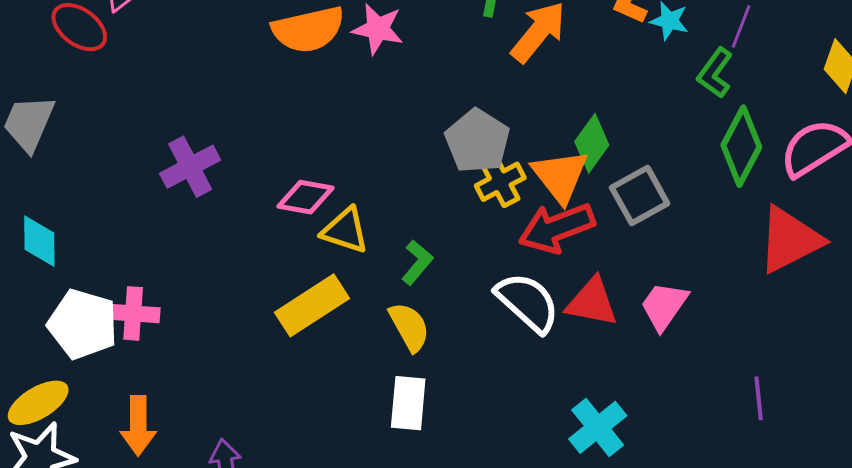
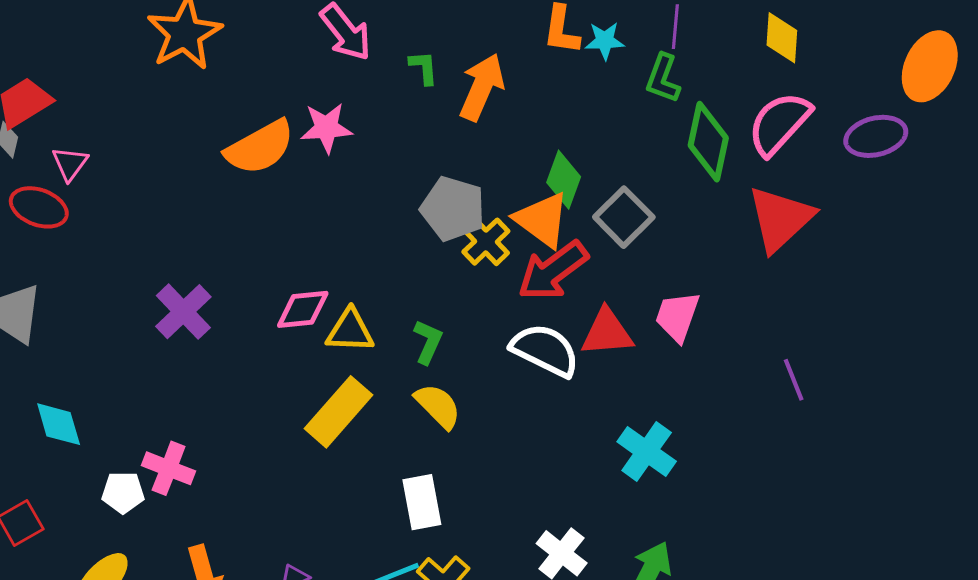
pink cross: (133, 313) -> (169, 468), turned 33
white pentagon: (83, 324) -> (123, 492), size x0.6
white rectangle: (408, 403) -> (422, 502), moved

